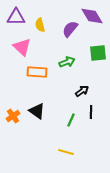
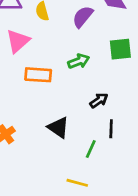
pink triangle: (22, 47) -> (18, 41), turned 36
black triangle: (37, 111) -> (58, 127), moved
green line: (71, 120) -> (91, 149), moved

